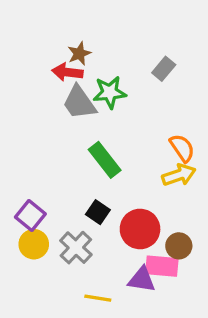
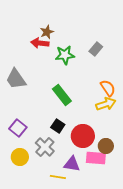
gray rectangle: (164, 69) -> (96, 49), moved
gray trapezoid: (79, 102) -> (16, 79), moved
yellow circle: (34, 244) -> (20, 157), moved
purple triangle: (142, 280) -> (72, 164), moved

